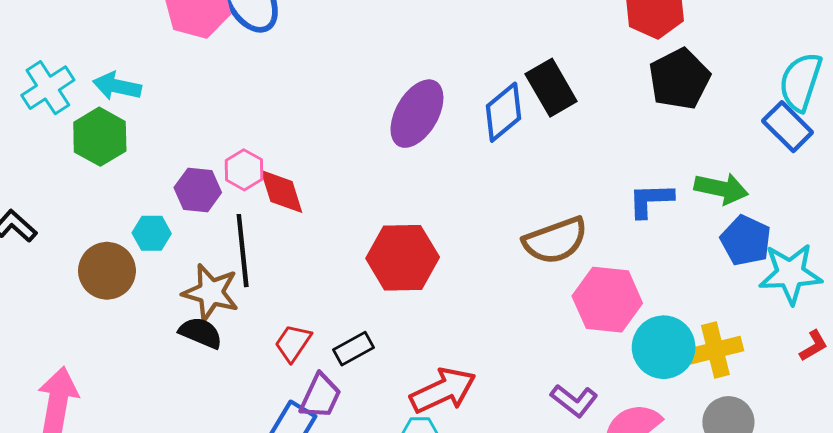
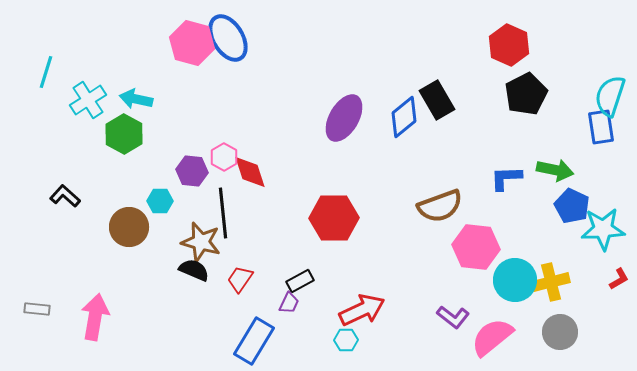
blue rectangle: (788, 127) -> (601, 127), turned 36
red trapezoid: (293, 343) -> (240, 279), moved
purple trapezoid: (320, 396) -> (289, 303), moved, size x0.7

